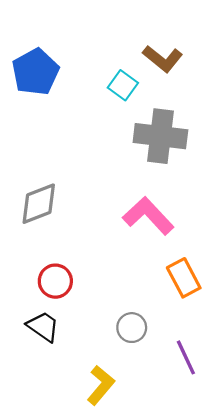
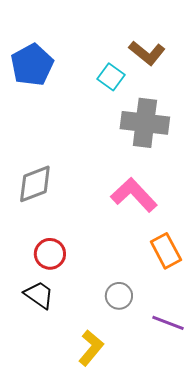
purple line: (186, 357) -> (168, 323), turned -44

